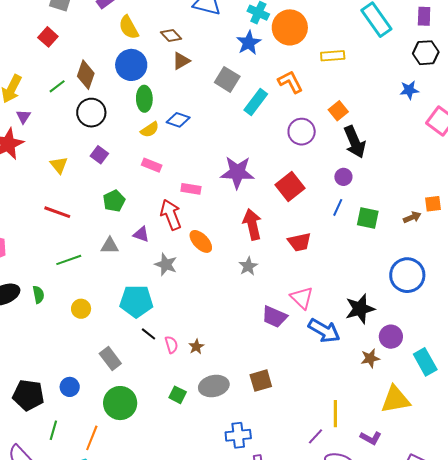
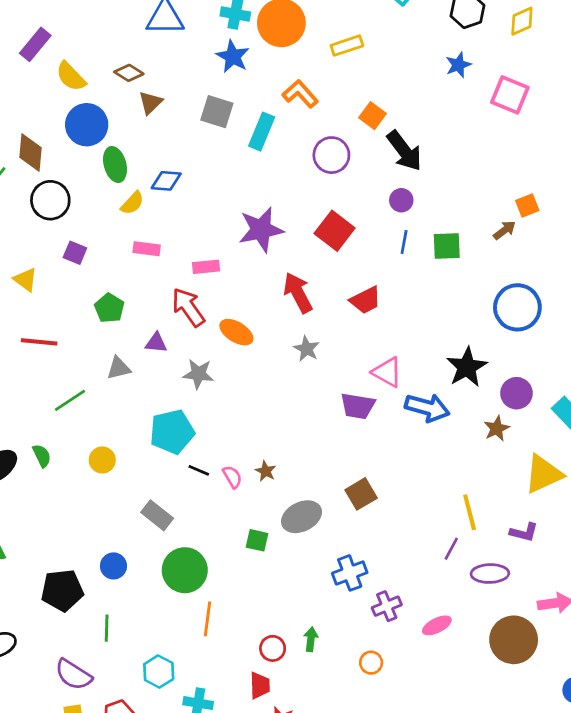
orange line: (92, 438) -> (207, 619), moved

